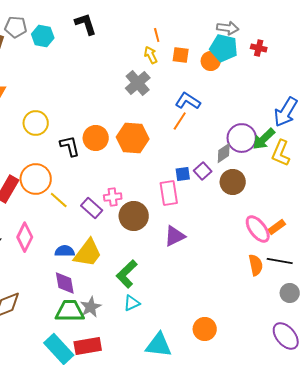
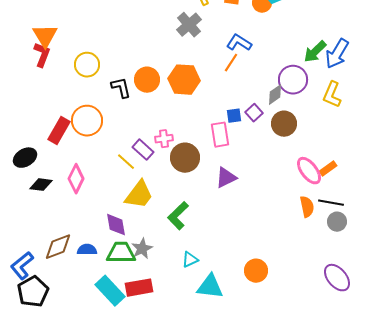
green arrow: (264, 139) -> (315, 52), moved
yellow line: (59, 200) -> (126, 162), moved
blue semicircle: (65, 251) -> (87, 250), moved
gray circle: (290, 293) -> (337, 222), moved
cyan triangle: (132, 303) -> (190, 260), moved

